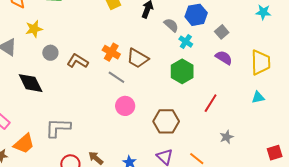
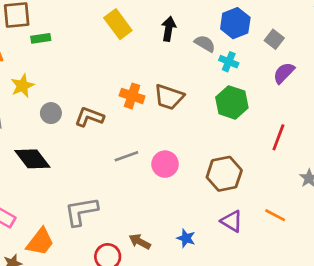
purple semicircle: (224, 58) -> (284, 73), turned -66
gray line: (116, 77) -> (126, 156), moved, turned -42

